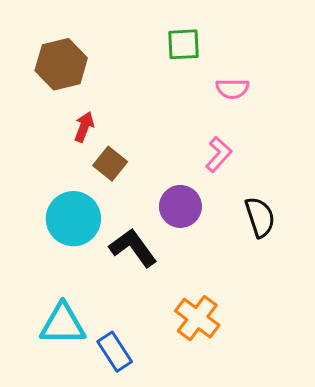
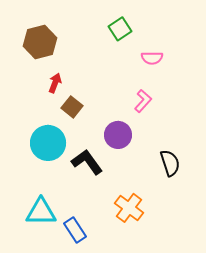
green square: (183, 44) -> (120, 29), turned -30
black semicircle: (260, 217) -> (170, 163), moved

